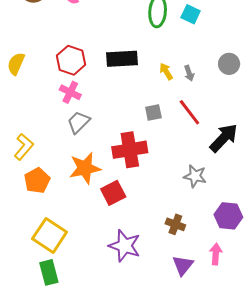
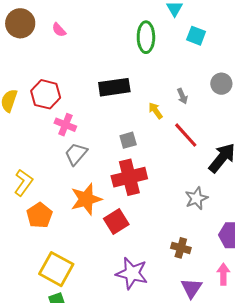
cyan square: (191, 14) -> (196, 36), moved
red hexagon: (71, 60) -> (46, 94), moved
yellow arrow: (166, 71) -> (156, 111), moved
gray square: (153, 113) -> (128, 140), moved
gray star: (195, 176) -> (196, 198), turned -30

